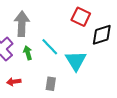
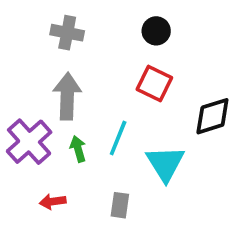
red square: (81, 17) -> (154, 84), moved
cyan line: (50, 47) -> (118, 138), turned 66

